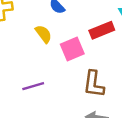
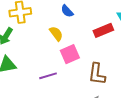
pink square: (72, 49) -> (70, 54), moved

